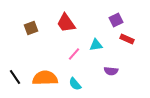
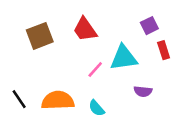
brown square: (31, 28) -> (40, 36), size x1.5
red rectangle: (127, 39) -> (164, 50), turned 48
cyan triangle: (96, 45) -> (124, 58), size x1.6

